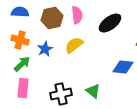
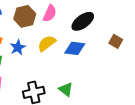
pink semicircle: (77, 15) -> (50, 13), turned 30
blue diamond: (123, 67) -> (75, 48), moved

